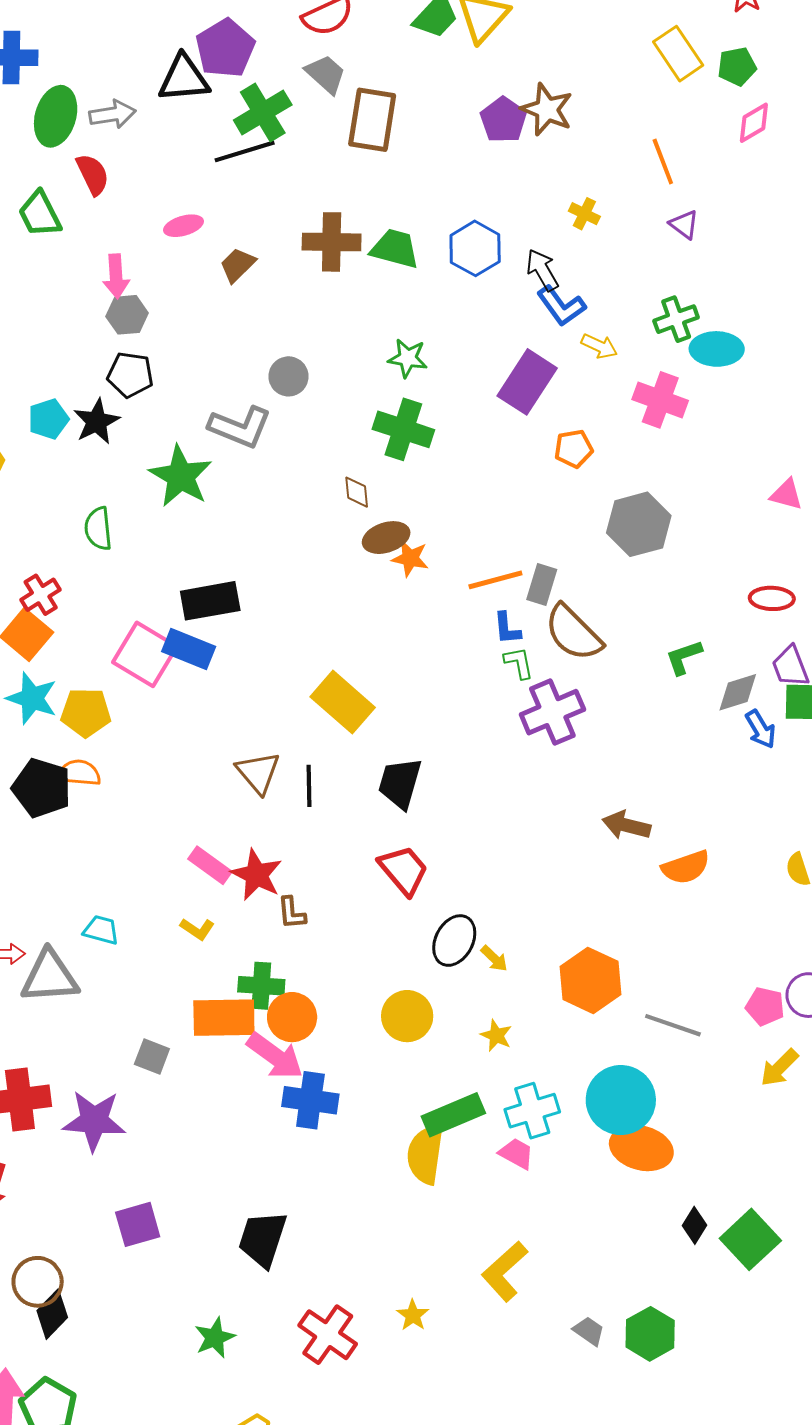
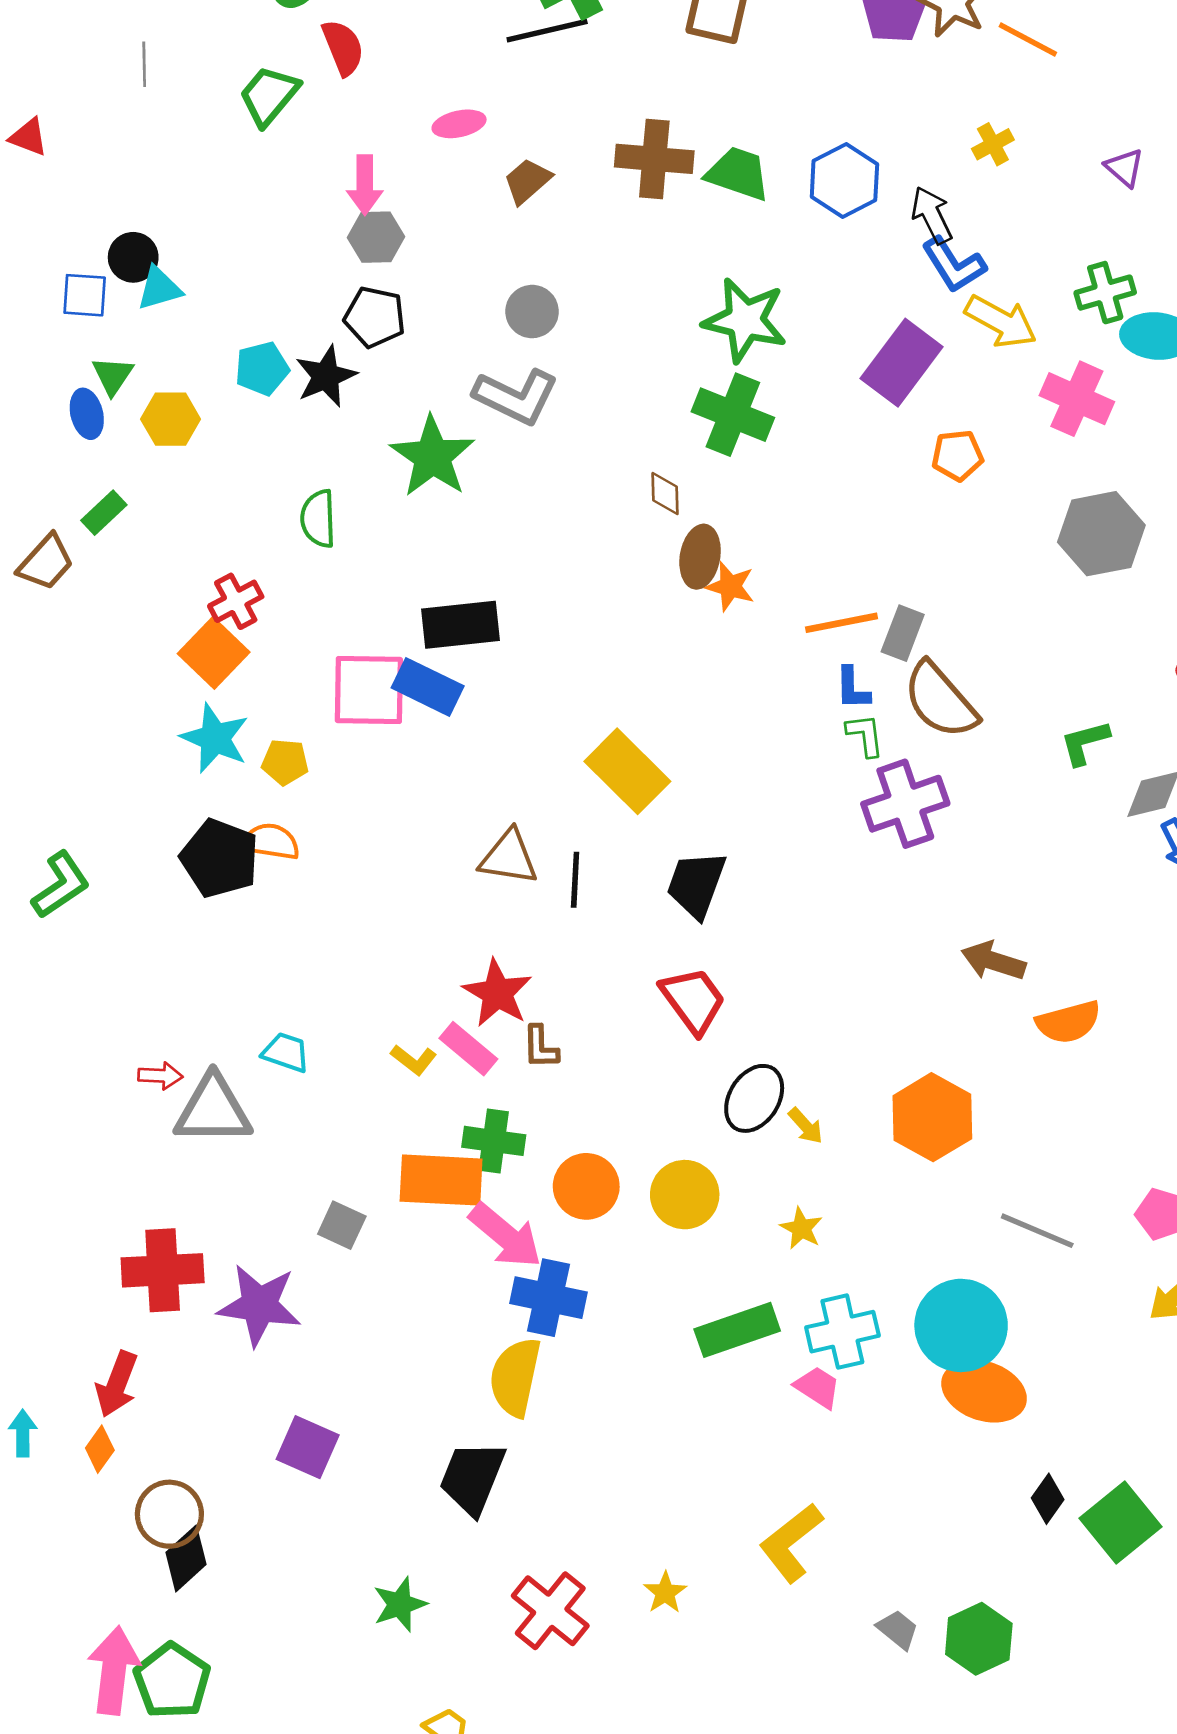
orange line: (663, 162) -> (1028, 40), moved, turned -45
green trapezoid: (40, 214) -> (269, 96), turned 63
yellow cross: (584, 214) -> (993, 144), turned 32
yellow arrow: (599, 346) -> (1001, 322), size x1.5
green star: (408, 358) -> (745, 320), size x1.6
gray circle: (288, 376) -> (532, 312), moved
gray hexagon: (639, 524) -> (1101, 534), moved
brown ellipse: (386, 538) -> (700, 557), turned -66
pink square: (145, 654) -> (369, 690), turned -34
yellow pentagon: (86, 712) -> (285, 762), size x0.7
brown triangle: (258, 773) -> (509, 857), turned -45
pink rectangle: (210, 865) -> (468, 1049), moved
orange hexagon: (591, 980) -> (932, 1117), moved
orange circle: (292, 1017) -> (586, 1186), moved
yellow semicircle: (425, 1154) -> (515, 1377), moved
purple square: (138, 1224) -> (308, 1447), turned 36

